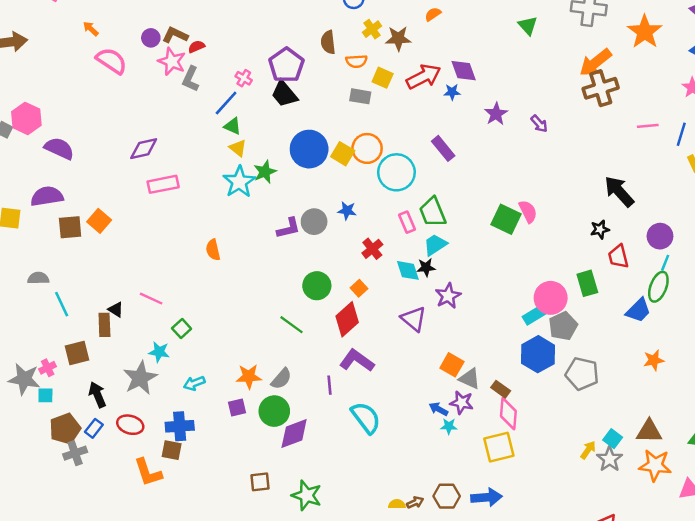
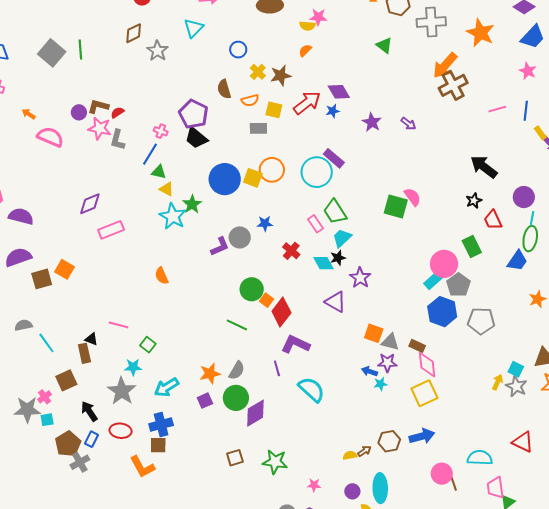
cyan circle: (396, 172) -> (317, 172), moved
orange square: (359, 288) -> (266, 300), moved
cyan arrow: (194, 383) -> (167, 387), size x1.4

